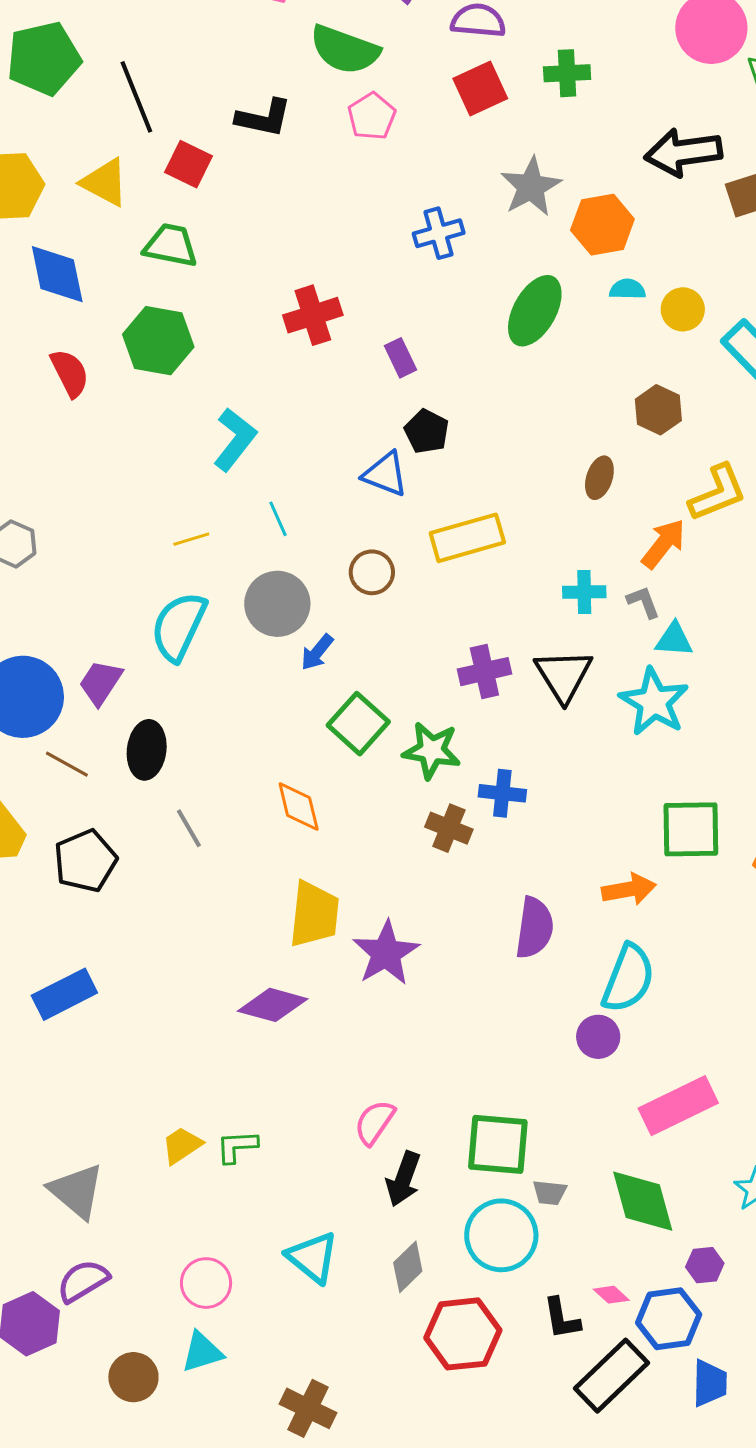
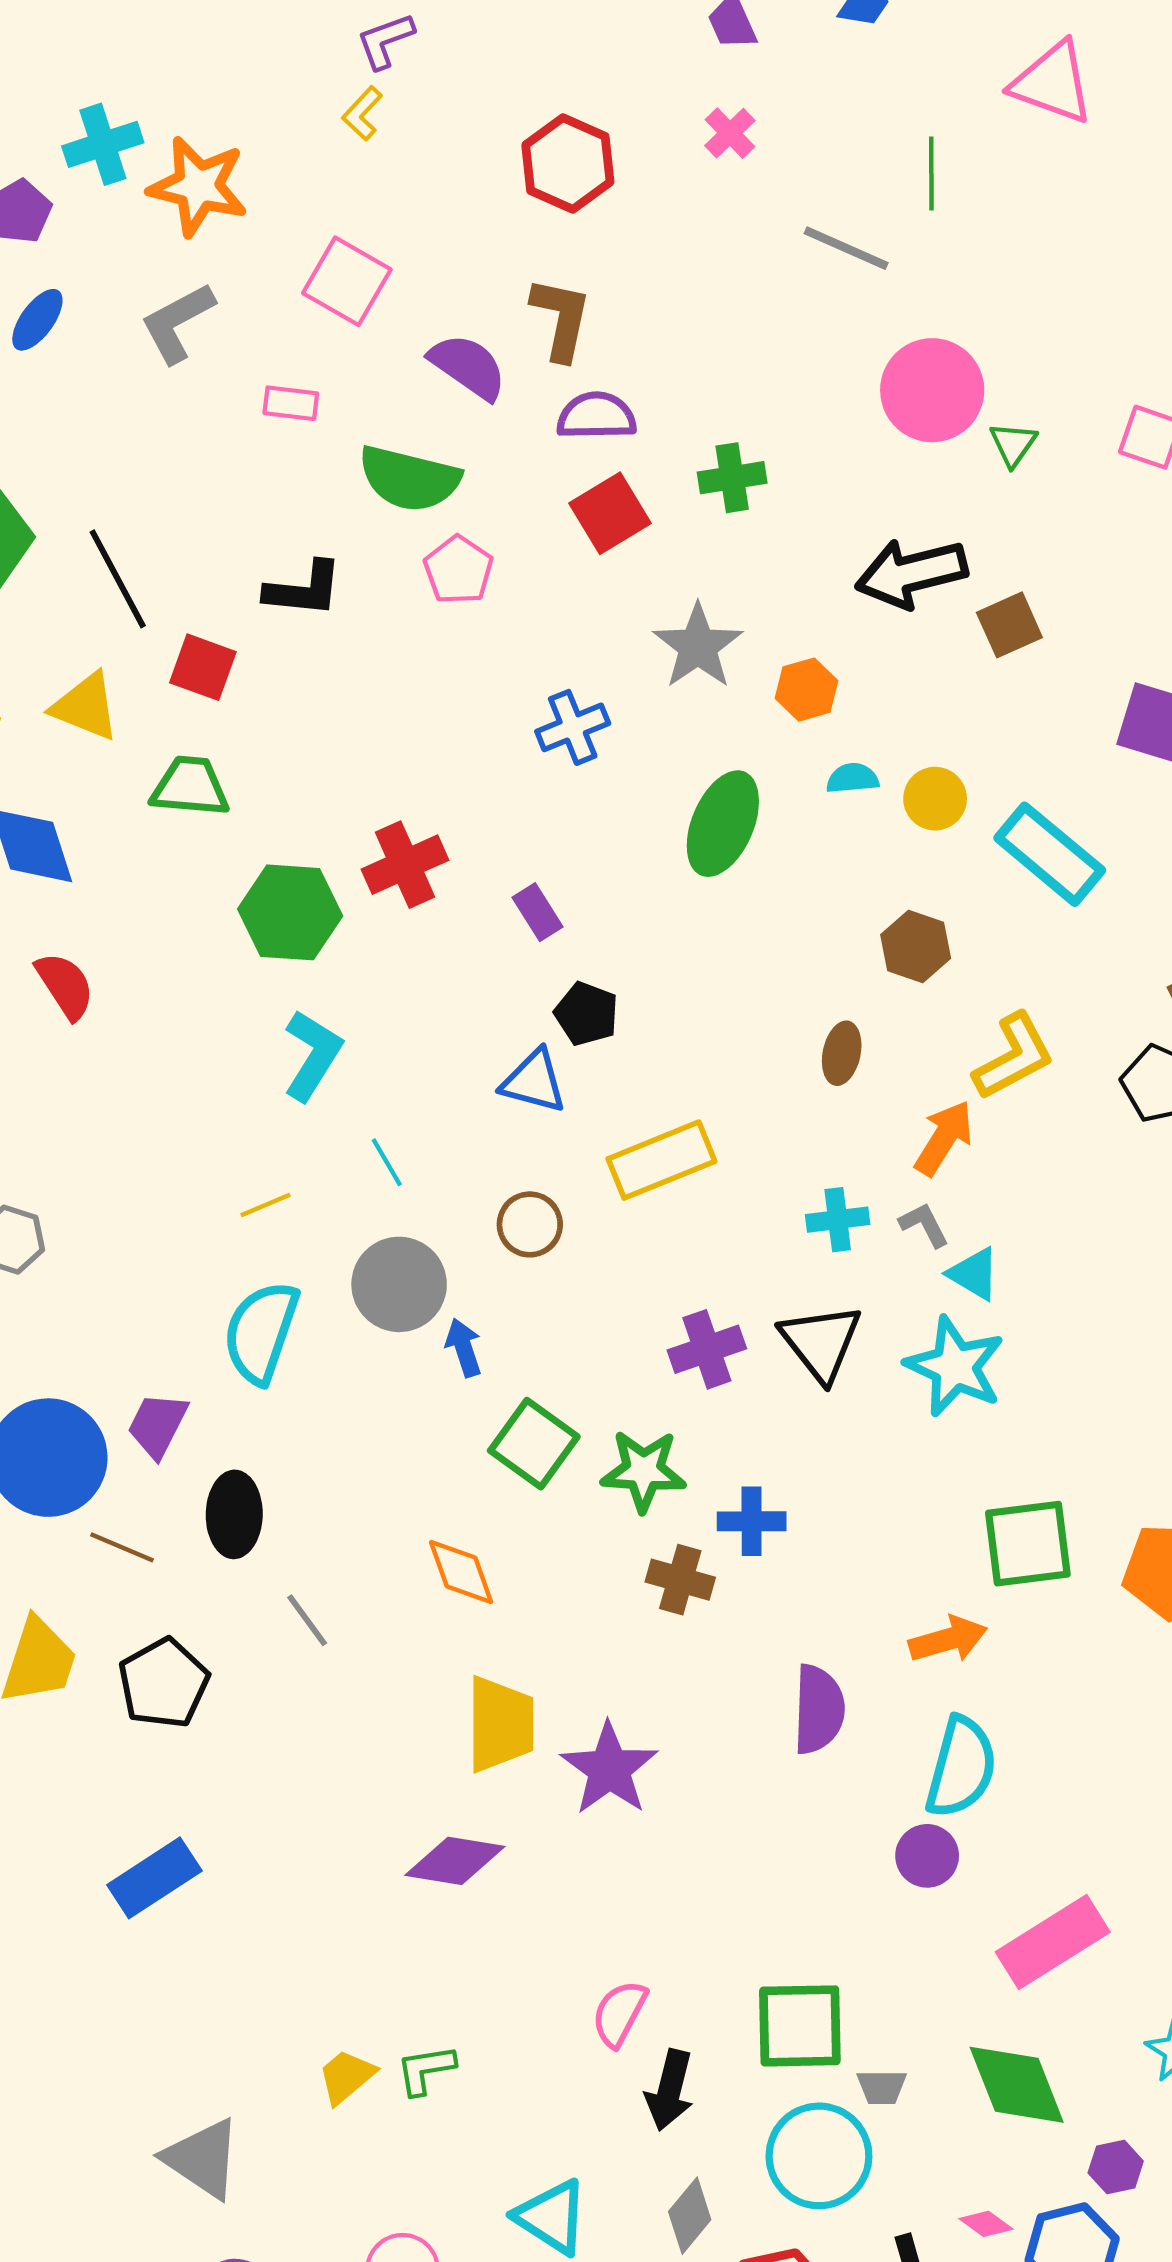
orange hexagon: (602, 225) -> (807, 690), size x0.7
green hexagon: (158, 341) -> (290, 912), moved
cyan triangle: (674, 640) -> (974, 1274), turned 33
blue arrow: (317, 652) -> (464, 1348), turned 129

